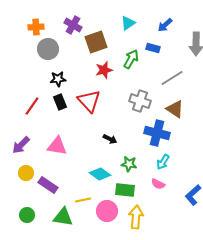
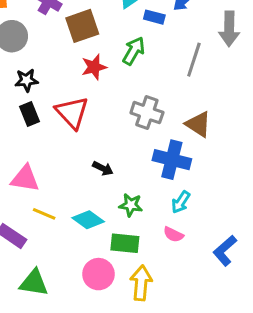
blue rectangle: (153, 48) -> (154, 17), moved
gray line: (172, 78) -> (194, 60), moved, turned -40
yellow line: (83, 200) -> (44, 214), moved, turned 35

